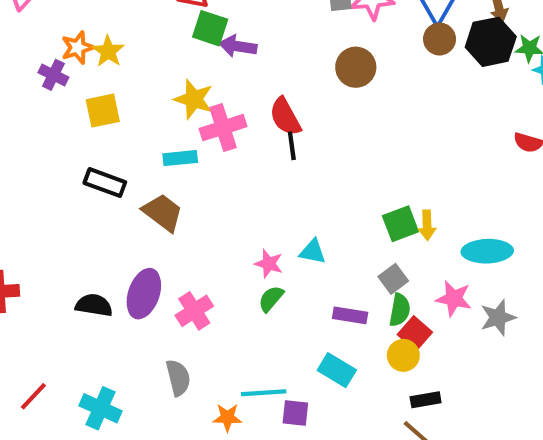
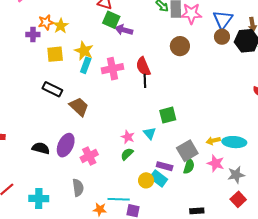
purple cross: (53, 75) -> (33, 34), turned -32
yellow star: (194, 99) -> (84, 51), moved
cyan rectangle: (180, 158) -> (86, 65), moved, turned -70
green square: (400, 224) -> (168, 115), moved
yellow arrow: (427, 225) -> (213, 141), moved, turned 72
cyan triangle: (313, 252) -> (150, 133), turned 32
gray square: (393, 279) -> (187, 151), size x1.5
red square: (415, 333) -> (238, 199), moved
yellow circle: (403, 355) -> (146, 180), moved
cyan rectangle: (337, 370) -> (159, 178), moved
cyan cross: (100, 408) -> (39, 198), turned -30

